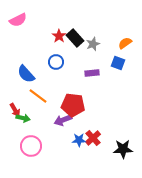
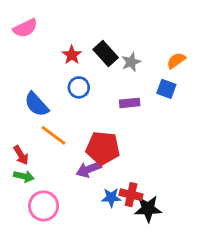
red star: (59, 36) -> (72, 55), moved
green arrow: (23, 118) -> (24, 176), moved
red cross: (93, 138) -> (131, 195), turned -35
black star: (123, 149) -> (148, 209), moved

